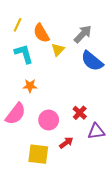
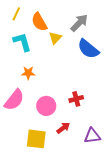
red cross: (80, 113) -> (76, 99), turned 32
purple triangle: (96, 131) -> (92, 136), moved

